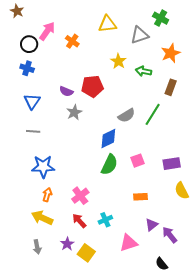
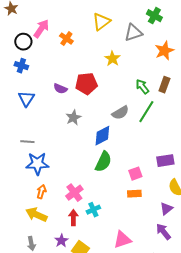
yellow triangle: (107, 24) -> (101, 22), turned -30
green arrow: (144, 71) -> (142, 87), moved, turned 42
gray star: (74, 112) -> (73, 118), moved
gray line: (33, 131) -> (27, 142), moved
pink square: (137, 161) -> (135, 174), moved
cyan cross: (105, 220) -> (93, 210), moved
red arrow: (79, 221) -> (73, 218), turned 42
purple triangle: (152, 225) -> (166, 209), moved

